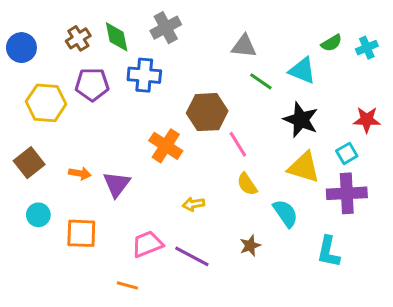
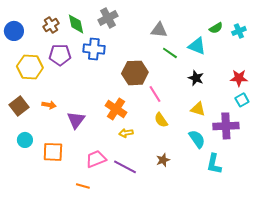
black star: (301, 120) -> (196, 78), size x0.7
orange cross: (166, 146) -> (116, 109), moved
cyan square: (347, 153) -> (242, 100), moved
yellow triangle: (304, 167) -> (198, 109), size x0.7
orange arrow: (80, 173) -> (49, 105), moved
cyan semicircle: (285, 213) -> (197, 139), moved

